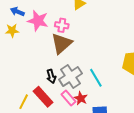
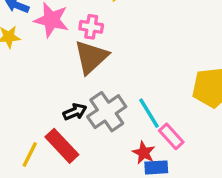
black arrow: (51, 76) -> (75, 112), turned -96
pink rectangle: (69, 98) -> (171, 136), moved
red star: (81, 98) -> (144, 153), moved

